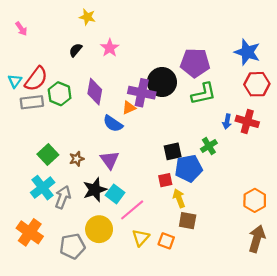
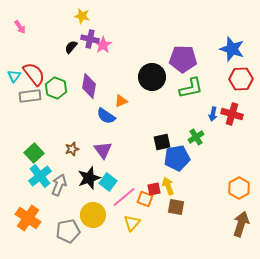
red semicircle: (36, 79) -> (34, 74), turned -75
purple cross: (142, 93) -> (90, 39), moved, size x0.7
green square: (48, 155) -> (34, 153), moved
red square: (165, 180) -> (154, 189), moved
orange square: (166, 241) -> (145, 199), moved

